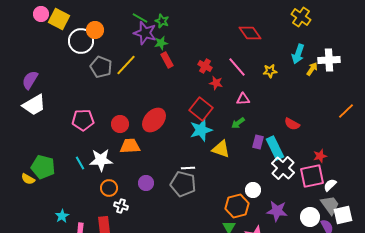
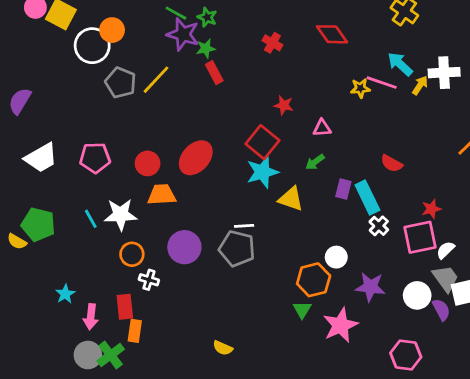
cyan arrow: (298, 54) -> (400, 64), turned 114
red cross: (205, 66) -> (272, 43), moved
pink line: (237, 67) -> (382, 83), moved, turned -30
white trapezoid: (34, 105) -> (41, 158), moved
white cross: (283, 168) -> (379, 226), size x0.6
purple circle: (146, 183) -> (184, 247), size x1.5

